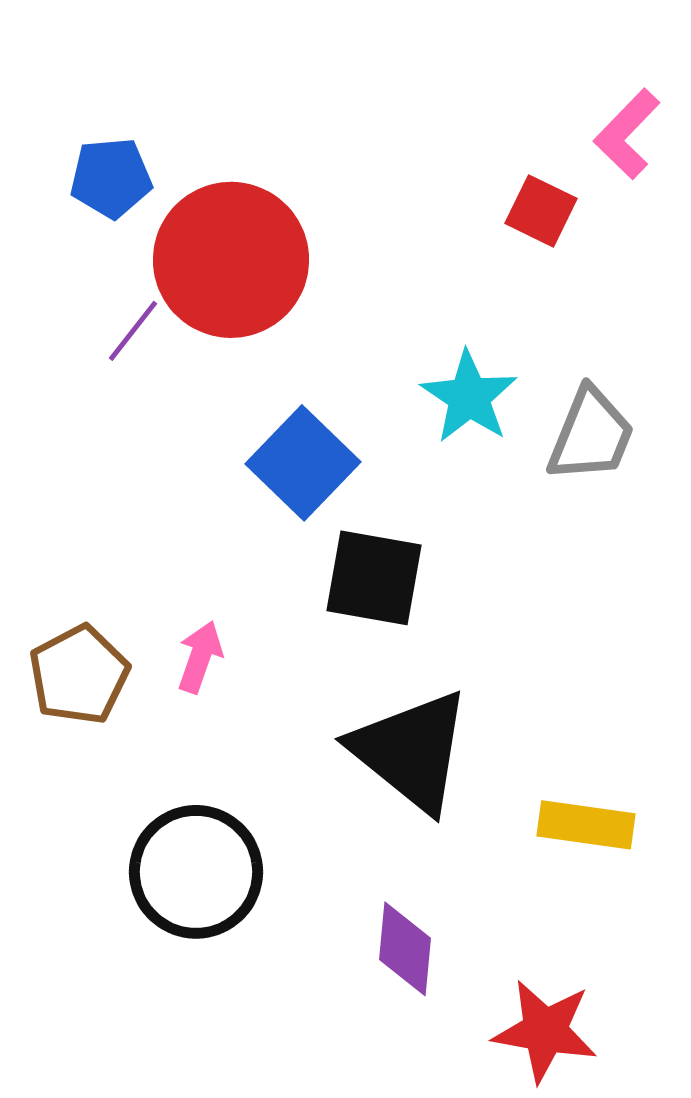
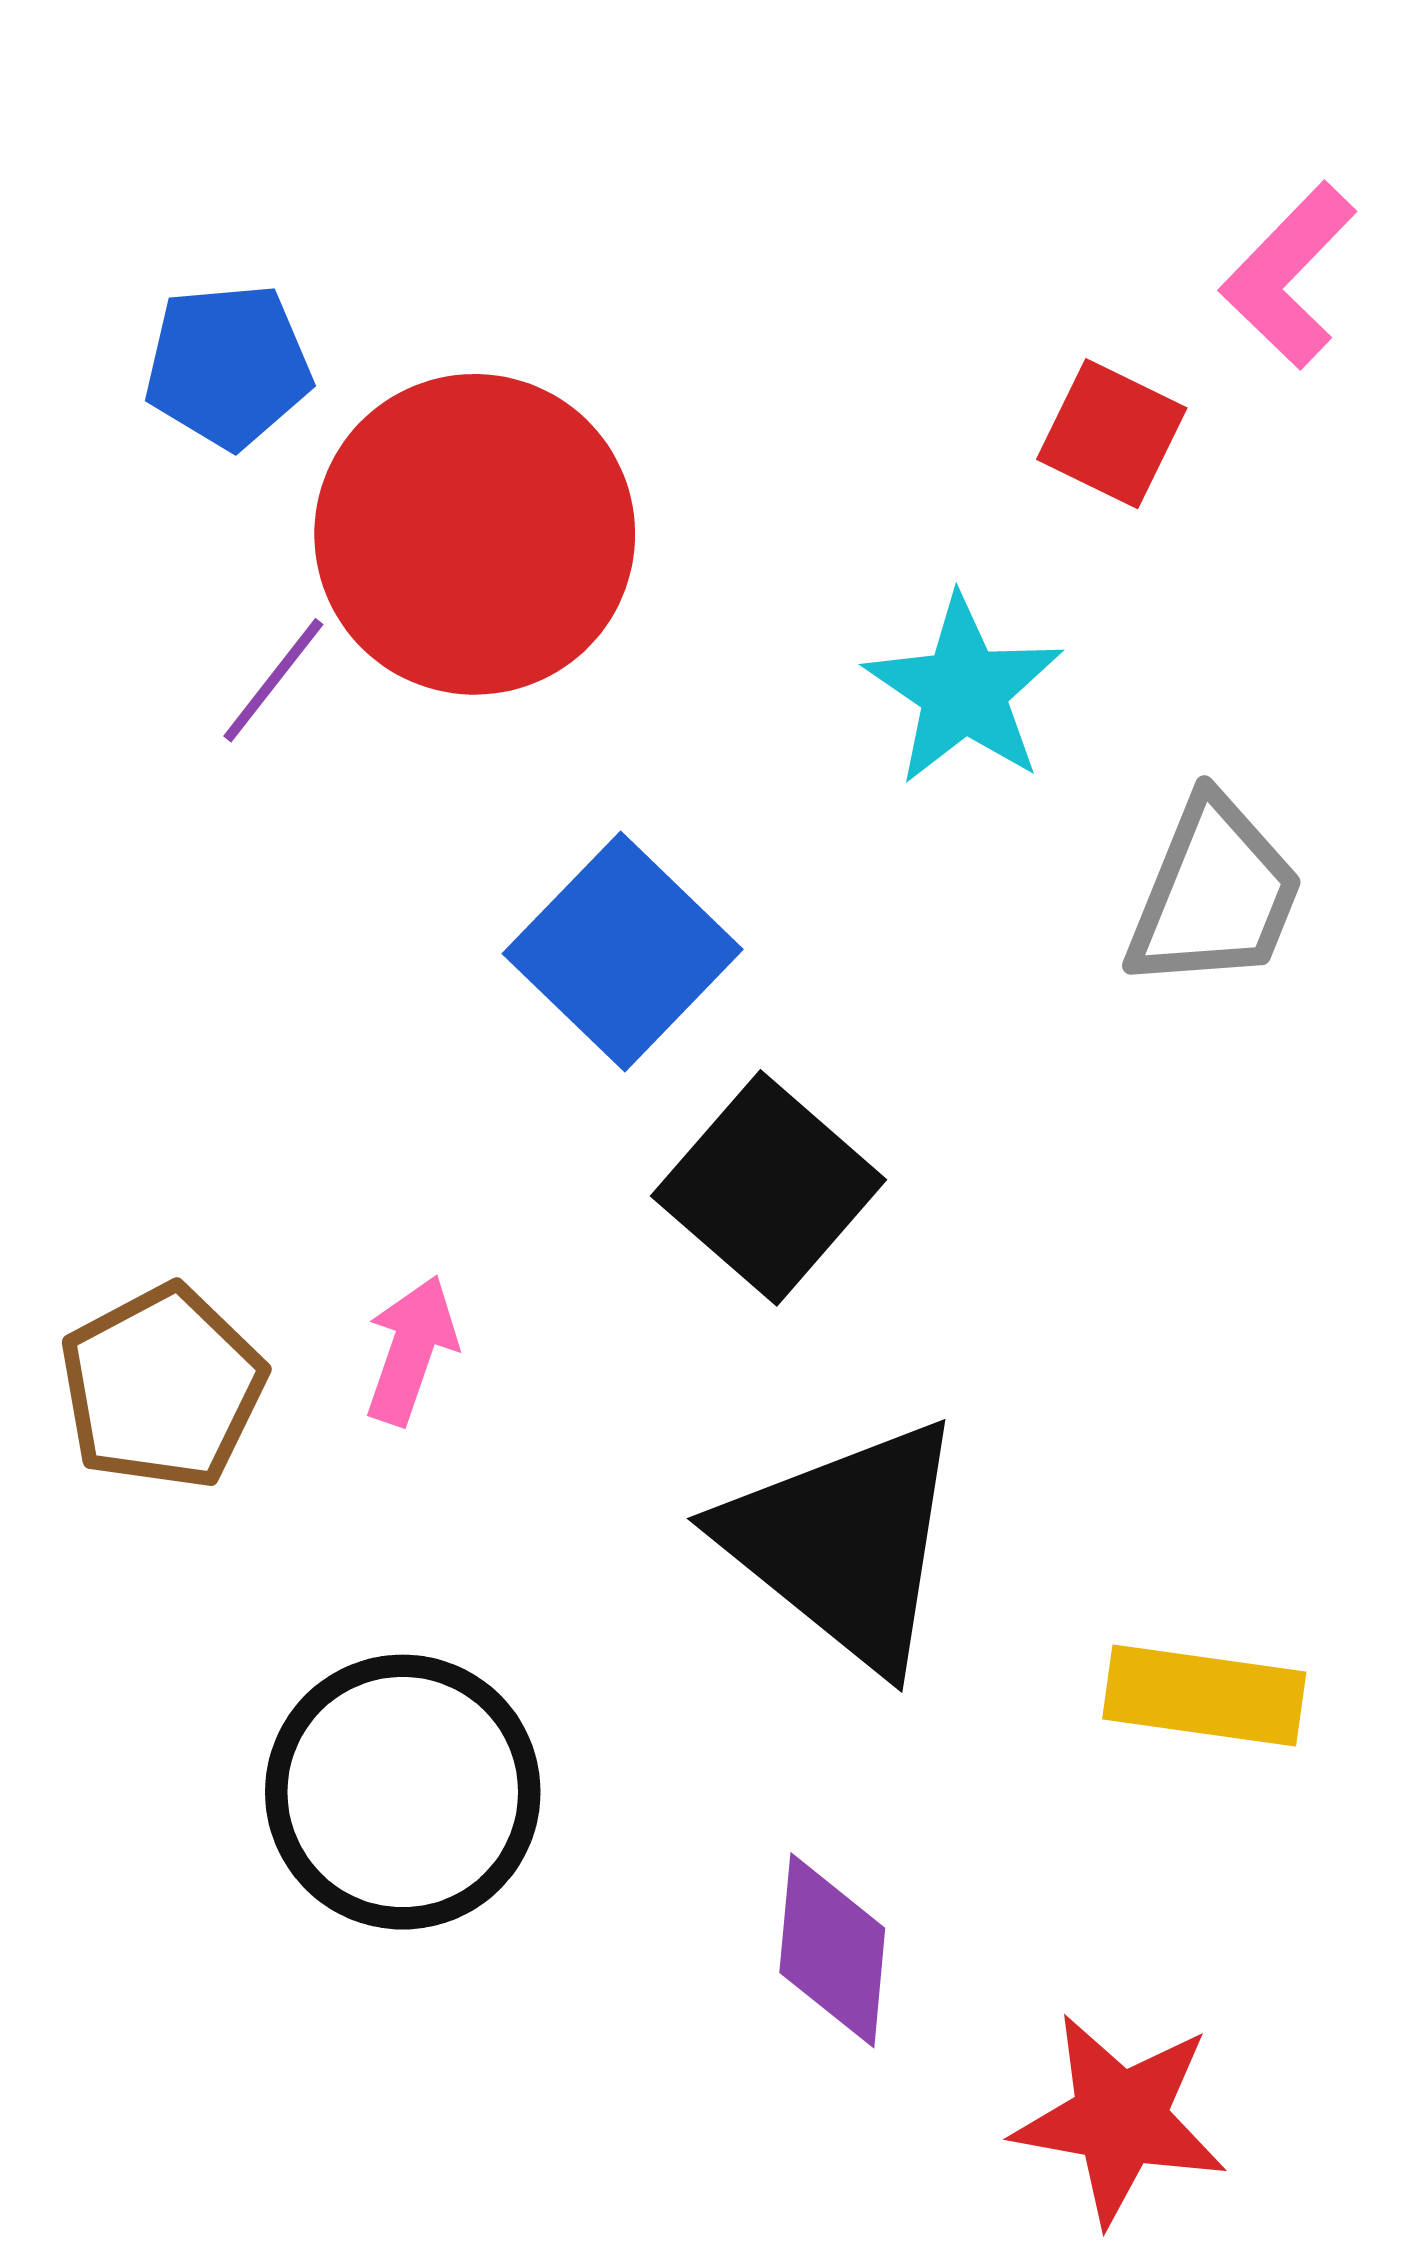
cyan star: (469, 397) -> (964, 691), moved
black square: (374, 578) -> (769, 1188), turned 31

